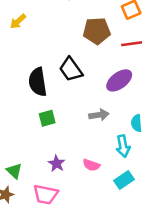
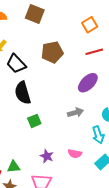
brown pentagon: (97, 31) -> (52, 52), moved
black trapezoid: (71, 69) -> (16, 64), moved
green triangle: (14, 171) -> (14, 167), turned -40

